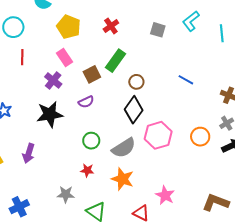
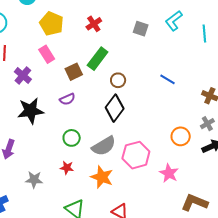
purple cross: (53, 80) -> (23, 75), moved
pink hexagon: (158, 135) -> (136, 155), moved
gray star: (66, 194) -> (34, 180), moved
pink star: (165, 195) -> (169, 173), moved

